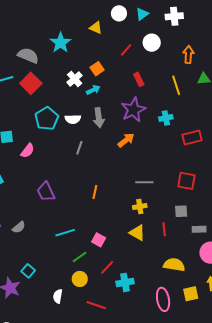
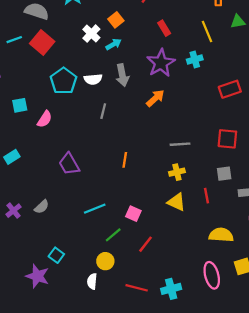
cyan cross: (166, 118) -> (195, 60), moved
yellow circle: (80, 279) -> (105, 261), moved
cyan cross: (125, 282) -> (171, 289), moved

